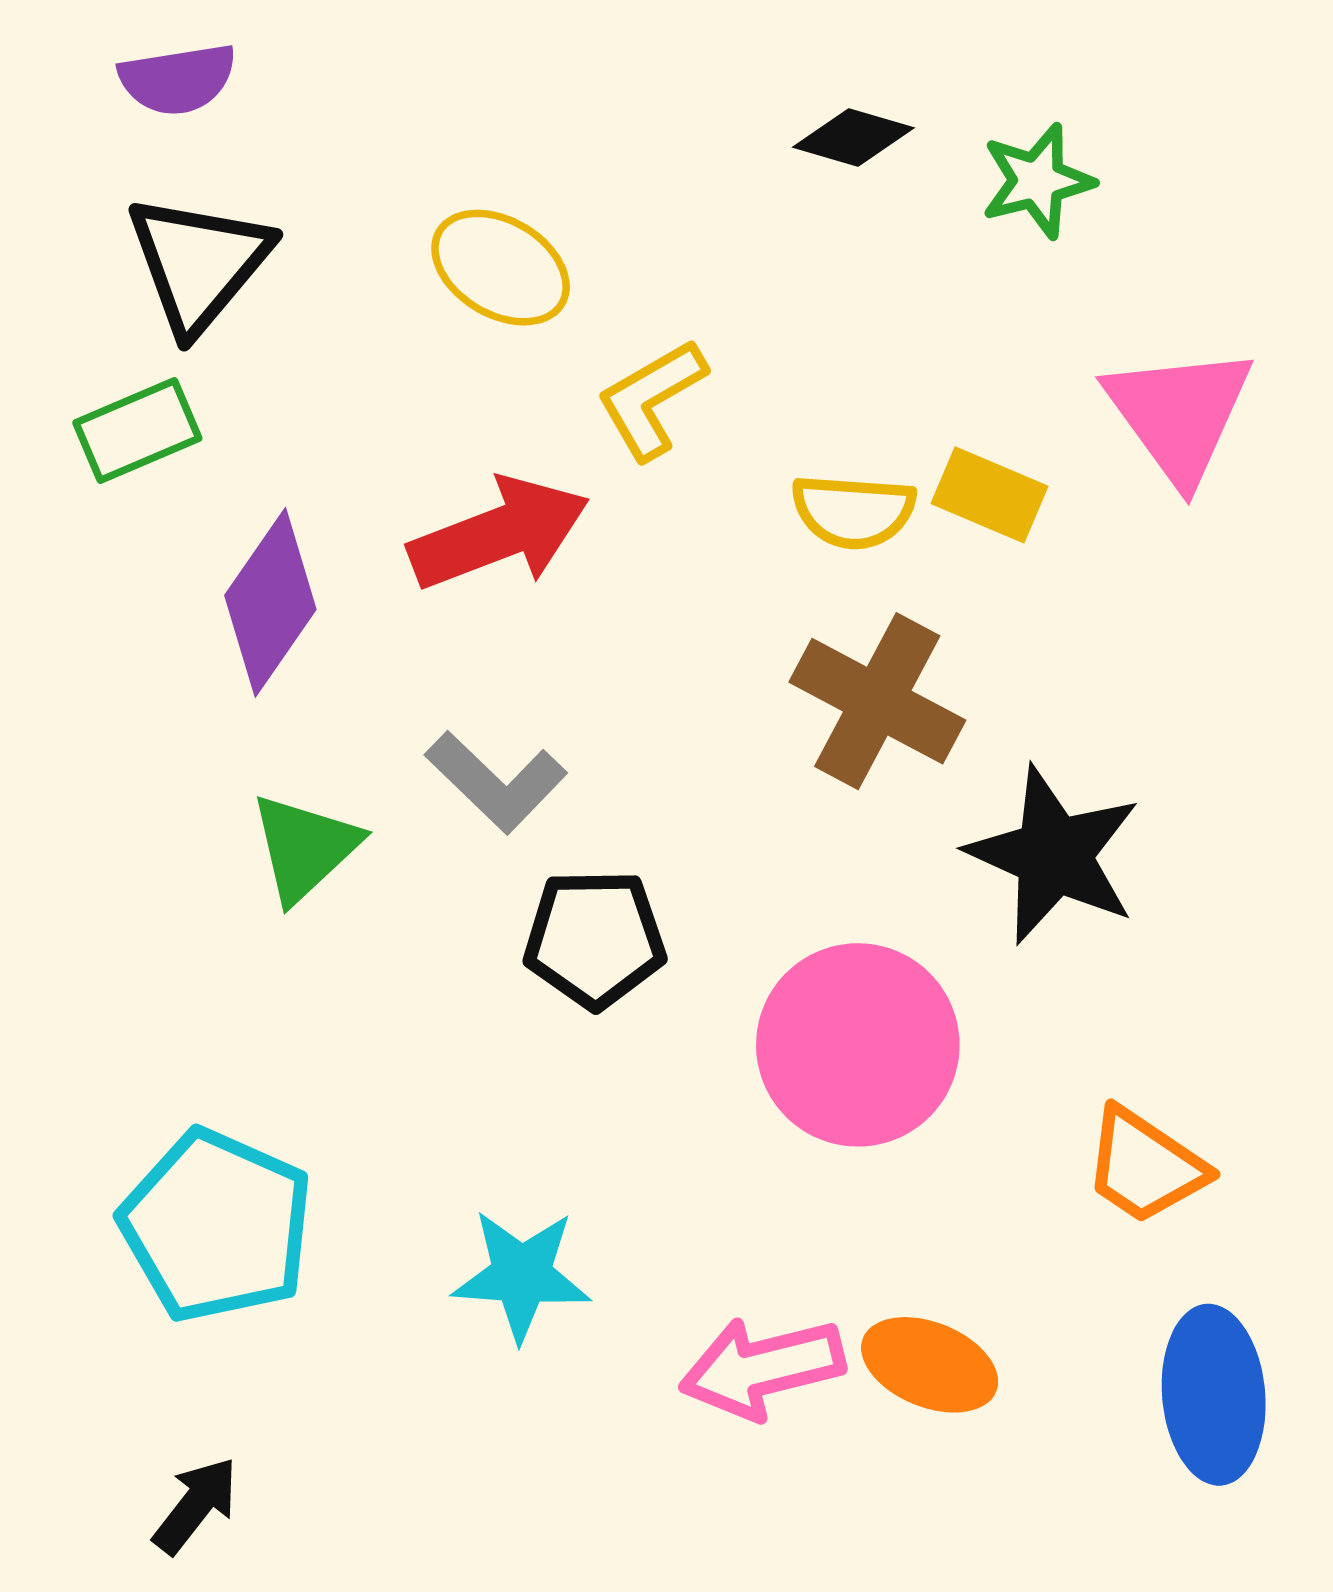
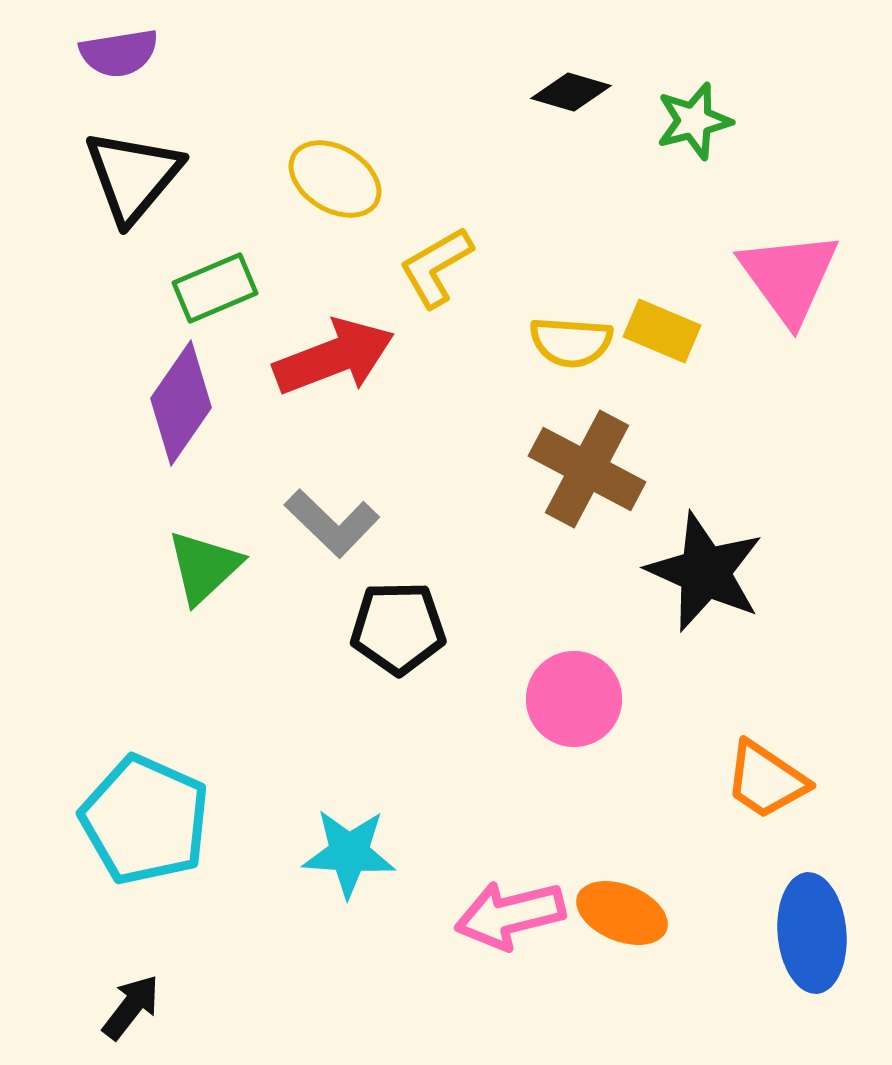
green rectangle: (137, 430) -> (215, 288), moved
pink circle: (858, 1045) -> (574, 699), size x0.7

